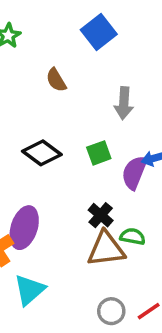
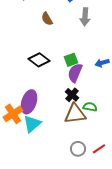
gray arrow: (124, 103) -> (85, 17), moved
purple semicircle: (134, 172) -> (75, 73), moved
cyan triangle: (29, 290) -> (32, 124), moved

